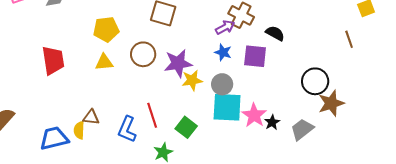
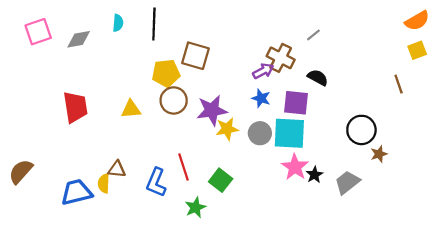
yellow pentagon: (106, 29) -> (166, 73), moved
brown star: (331, 103) -> (379, 154), size x0.6
cyan square: (227, 107) -> (289, 133), moved

